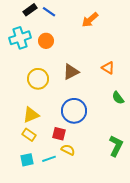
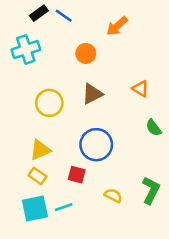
orange circle: (46, 41) -> (86, 53), moved
yellow semicircle: (68, 150) -> (113, 195), moved
cyan square: (27, 160) -> (35, 209), size x1.5

